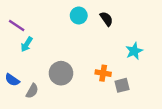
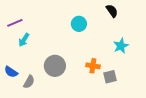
cyan circle: (79, 16) -> (79, 24), moved
black semicircle: (106, 19) -> (112, 11), moved
purple line: (17, 25) -> (15, 23), turned -56

